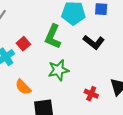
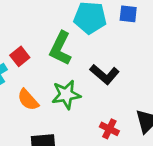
black L-shape: (94, 42) -> (105, 74), moved
orange semicircle: (23, 87) -> (28, 100), moved

